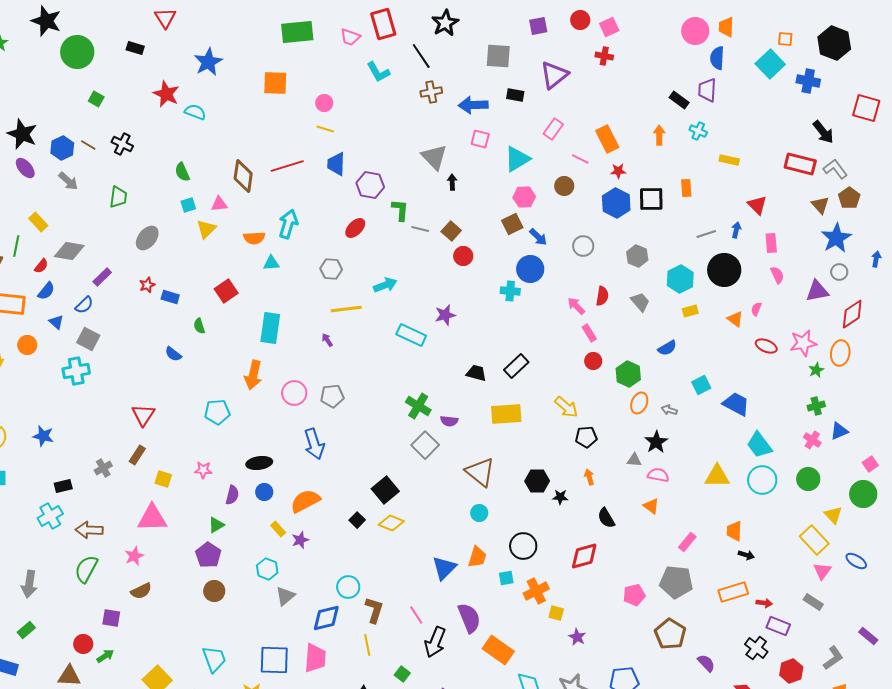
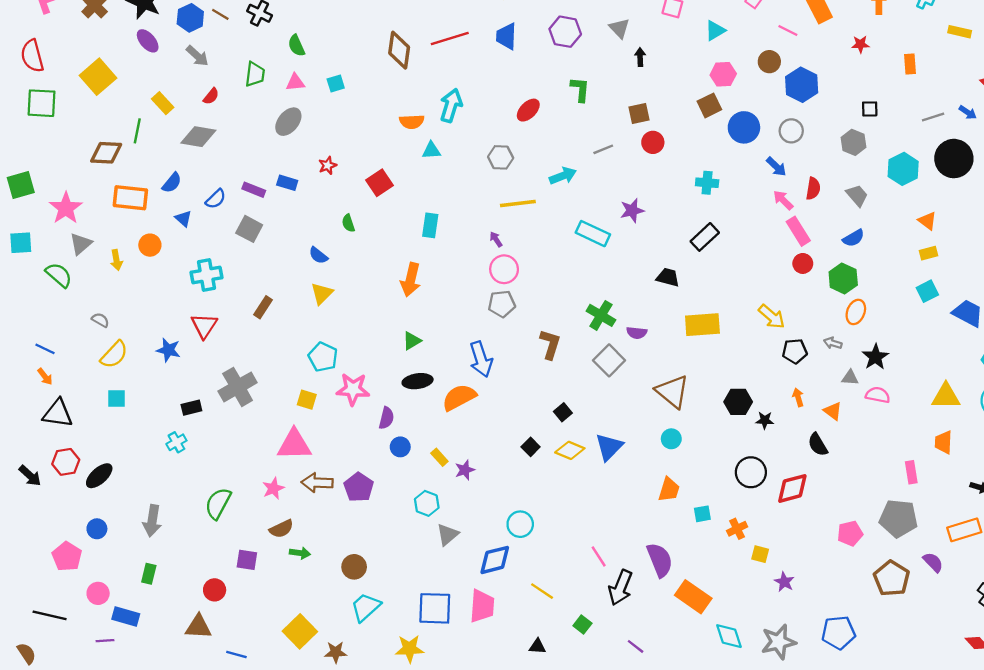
gray triangle: (434, 157) -> (619, 28), size x0.7
cyan triangle: (517, 159) -> (715, 31), size x0.7
red star: (618, 171) -> (860, 44), moved
green semicircle: (182, 172) -> (296, 45), moved
purple hexagon: (370, 185) -> (565, 32), moved
black square: (651, 199) -> (870, 109), moved, size x0.6
blue hexagon: (616, 203) -> (802, 85), moved
pink triangle: (219, 204) -> (295, 82), moved
yellow triangle: (206, 229) -> (322, 293), moved
gray line: (420, 229) -> (603, 149), moved, turned -36
blue arrow: (736, 230) -> (968, 112), turned 112
brown square: (451, 231) -> (639, 114), turned 36
blue arrow: (538, 237) -> (776, 167), moved
red semicircle: (41, 266) -> (211, 96), moved
blue circle: (530, 269) -> (744, 127), moved
purple rectangle: (102, 277) -> (254, 190), moved, turned 66
red star: (147, 285) -> (328, 165), moved
blue rectangle: (170, 297) -> (287, 183), moved
yellow rectangle: (690, 311) -> (928, 253), moved
orange triangle: (735, 319) -> (927, 221), moved
cyan rectangle: (270, 328) -> (430, 225), size x0.7
pink rectangle: (589, 333) -> (798, 231), size x1.4
gray square: (88, 339) -> (249, 229), moved
blue semicircle: (667, 348) -> (854, 238), moved
black rectangle: (516, 366) -> (705, 237), moved
pink circle: (294, 393) -> (504, 269), moved
gray arrow: (669, 410) -> (833, 343), moved
cyan pentagon: (217, 412) -> (323, 357), moved, turned 30
red triangle: (143, 415) -> (204, 326), moved
brown rectangle: (137, 455) -> (263, 307), moved
gray cross: (103, 468) -> (238, 387), size x1.8
pink star: (203, 470) -> (353, 389), size x1.6
black square: (385, 490) -> (563, 412), size x0.6
blue circle: (264, 492) -> (400, 447), moved
orange semicircle: (305, 501) -> (459, 397), moved
orange triangle: (651, 506) -> (833, 411), moved
cyan cross: (50, 516) -> (176, 442), size x0.7
green triangle: (216, 525) -> (412, 341), moved
brown arrow: (89, 530) -> (317, 483), moved
orange trapezoid: (734, 531) -> (943, 442), moved
pink rectangle: (687, 542) -> (911, 472), turned -48
black circle: (523, 546) -> (751, 472), moved
blue triangle: (444, 568) -> (609, 447), moved
brown circle: (214, 591) -> (354, 567), moved
orange cross: (536, 591) -> (737, 529), size x0.7
brown L-shape: (374, 610) -> (550, 344), moved
green rectangle: (26, 630) -> (149, 574), turned -36
yellow line: (367, 645) -> (542, 591), turned -45
green arrow: (105, 656) -> (300, 553), moved, turned 42
cyan trapezoid: (214, 659) -> (366, 607), turned -112
purple semicircle: (706, 663) -> (933, 562), moved

